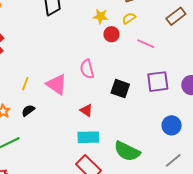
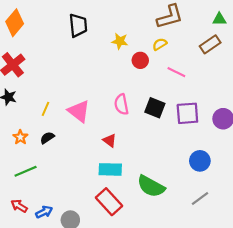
yellow star: (101, 16) -> (120, 41), moved
pink semicircle: (87, 69) -> (121, 104), moved
black square: (120, 89) -> (155, 108), moved

